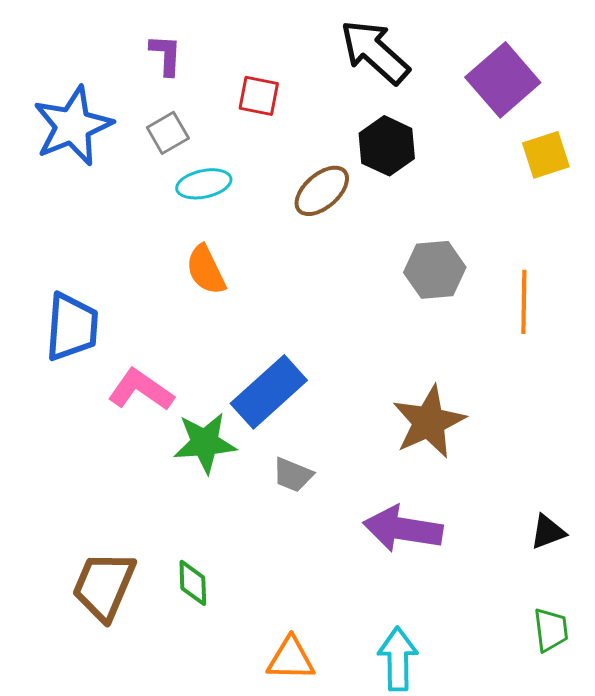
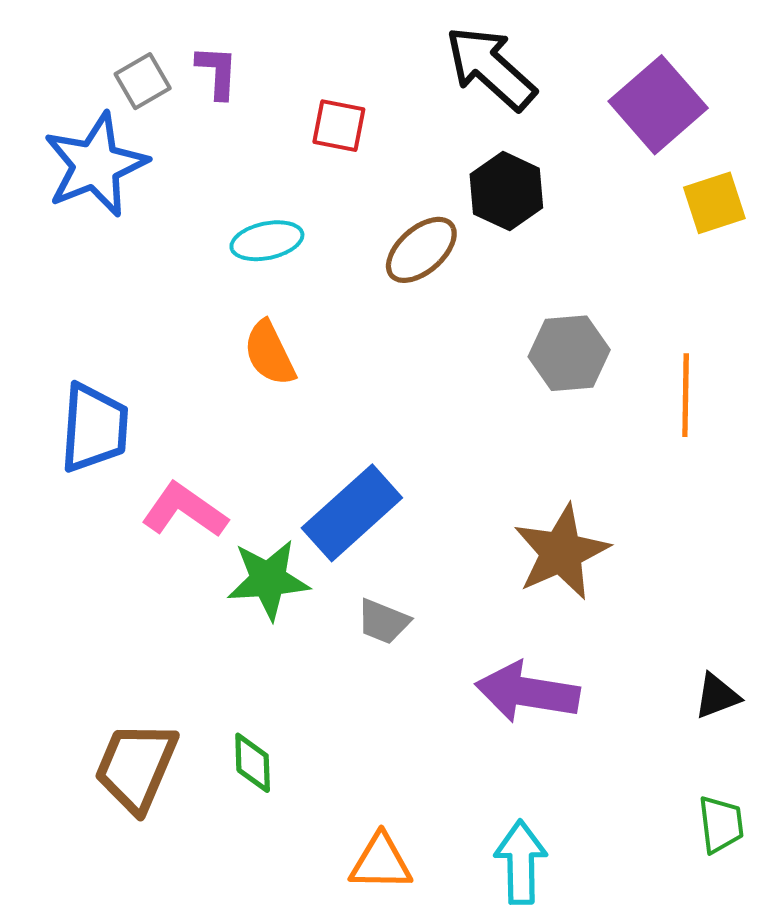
gray square: (168, 133) -> (143, 81), moved

